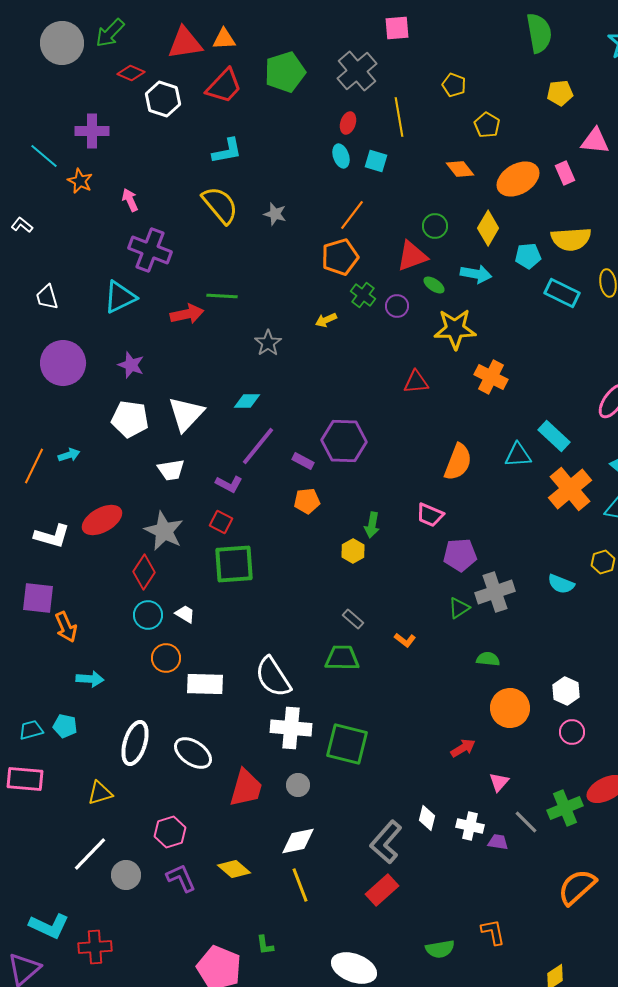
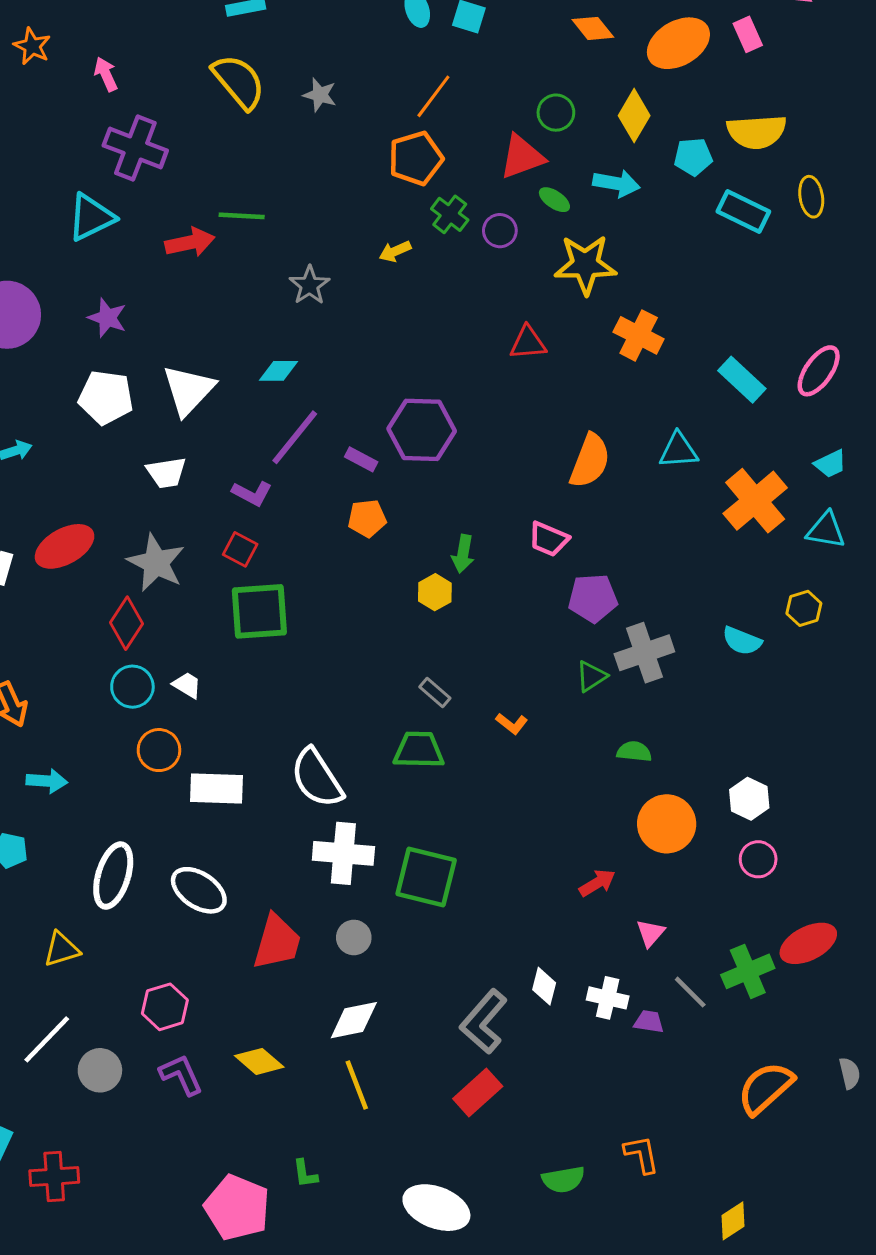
cyan rectangle: (554, 436) -> (742, 380), moved

